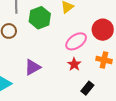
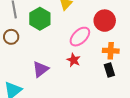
red star: (74, 64) -> (74, 60), moved
black rectangle: (87, 88) -> (109, 70), moved, turned -48

